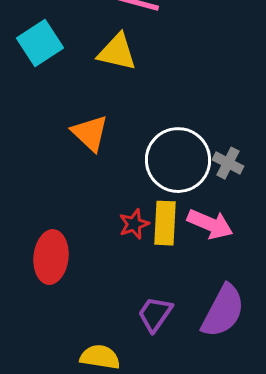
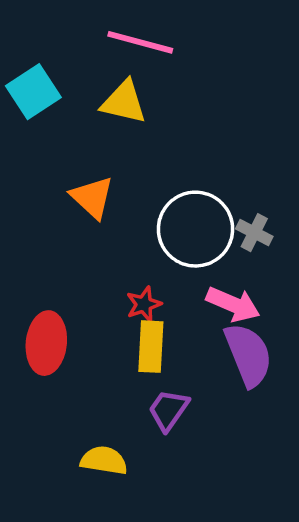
yellow rectangle: (165, 223) -> (151, 347), moved
purple semicircle: (223, 311) -> (248, 355), moved, turned -50

